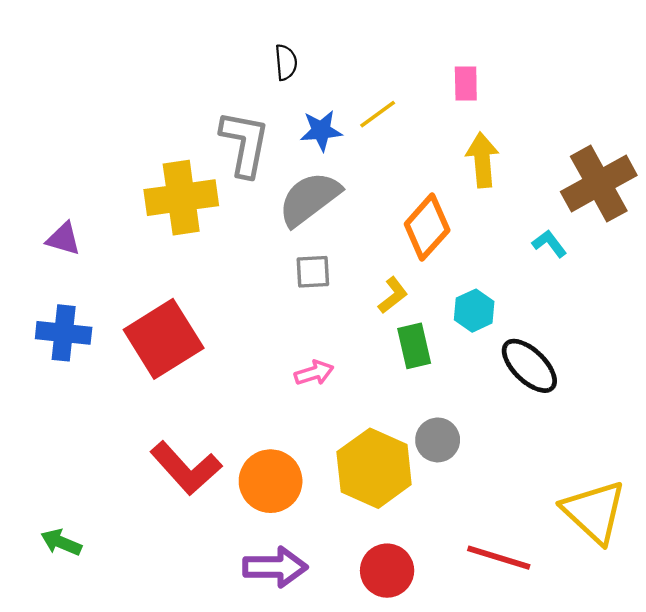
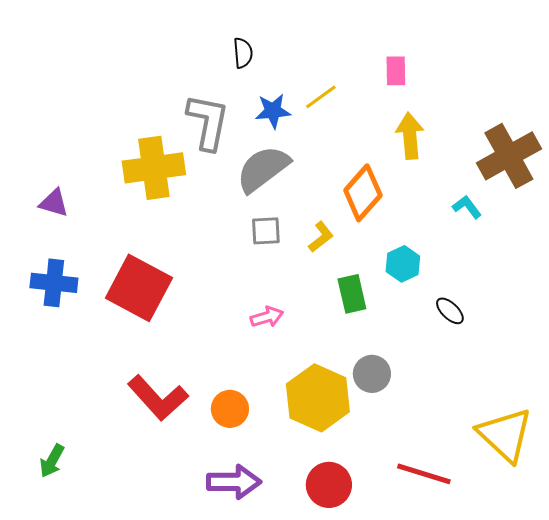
yellow L-shape: (393, 295) -> (321, 237), moved
red square: (164, 339) -> (139, 288), turned -30
black ellipse: (529, 366) -> (450, 311), size x0.6
orange circle: (271, 481) -> (230, 409), size x0.7
green arrow: (61, 542) -> (52, 461), turned -84

